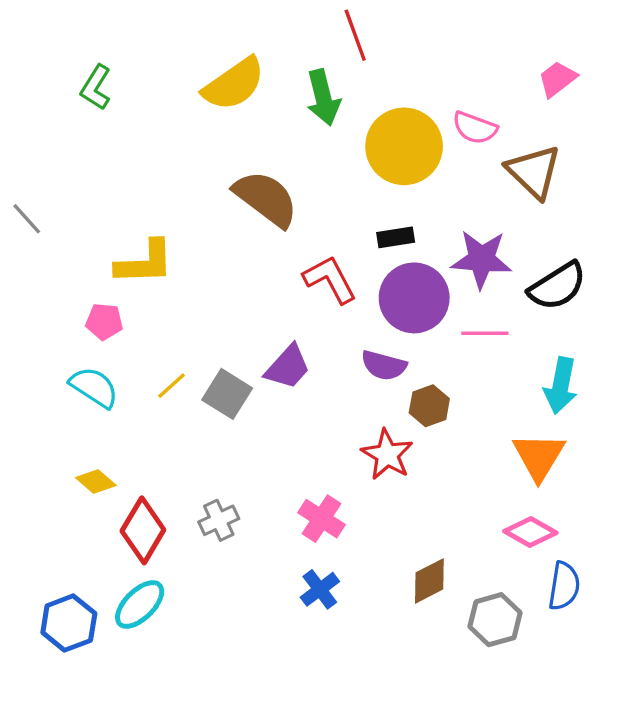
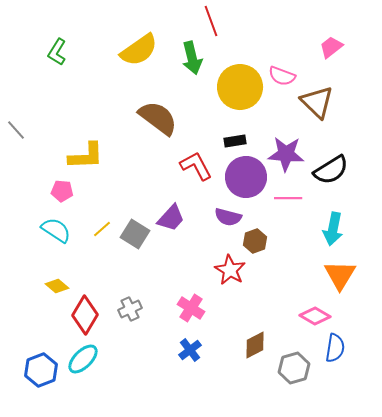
orange triangle: (539, 456) -> (340, 275), moved

